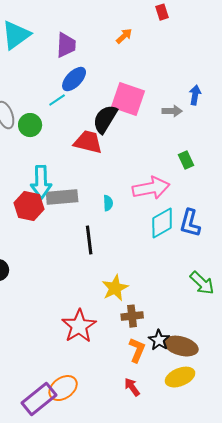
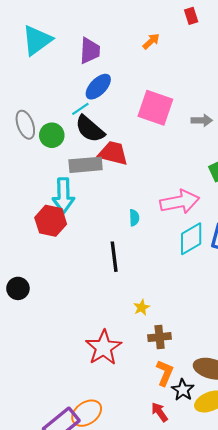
black semicircle: (105, 119) -> (90, 129), moved, turned -80
gray rectangle: (62, 197) -> (86, 165), moved
yellow star: (115, 288) -> (142, 307), size x0.6
black star: (159, 340) -> (183, 390), moved

